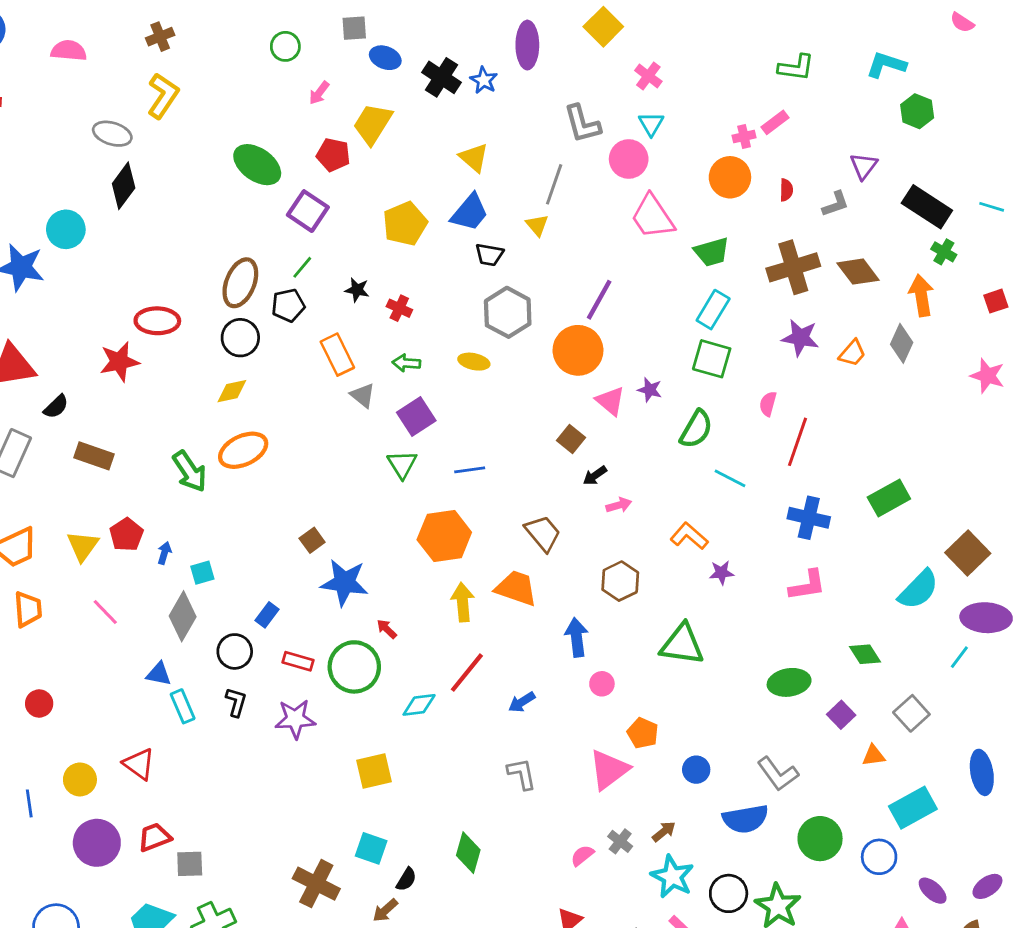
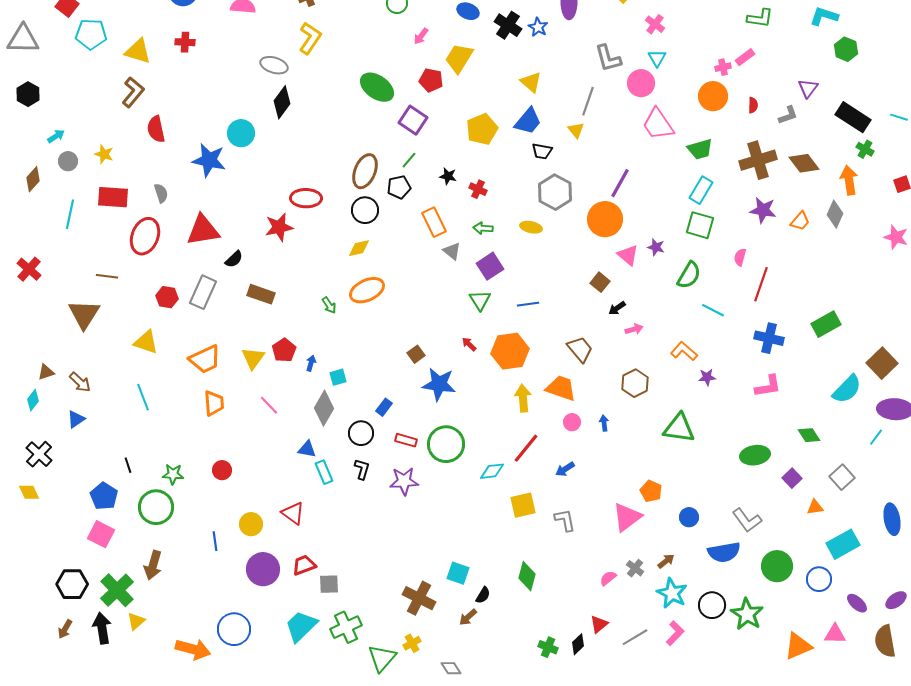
green arrow: (190, 471) -> (329, 305), size x0.6
red arrow: (387, 629) -> (469, 344), moved
blue arrow: (577, 637) -> (604, 423), size x0.6
pink circle: (602, 684) -> (572, 422), moved
yellow square: (374, 771) -> (523, 505), moved

